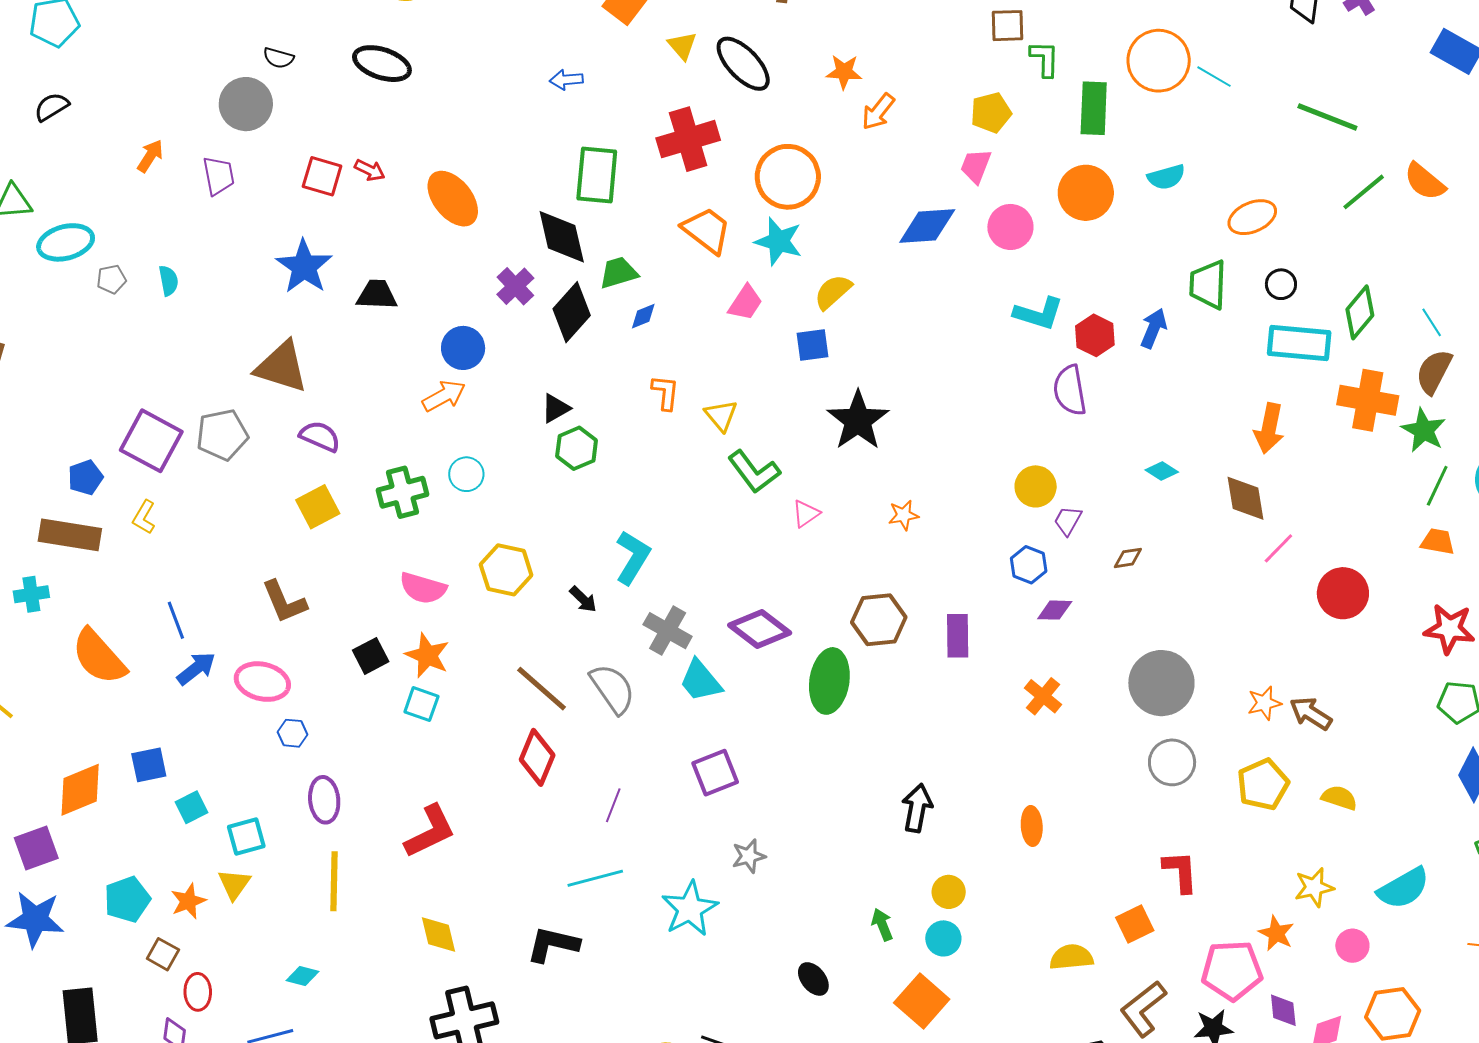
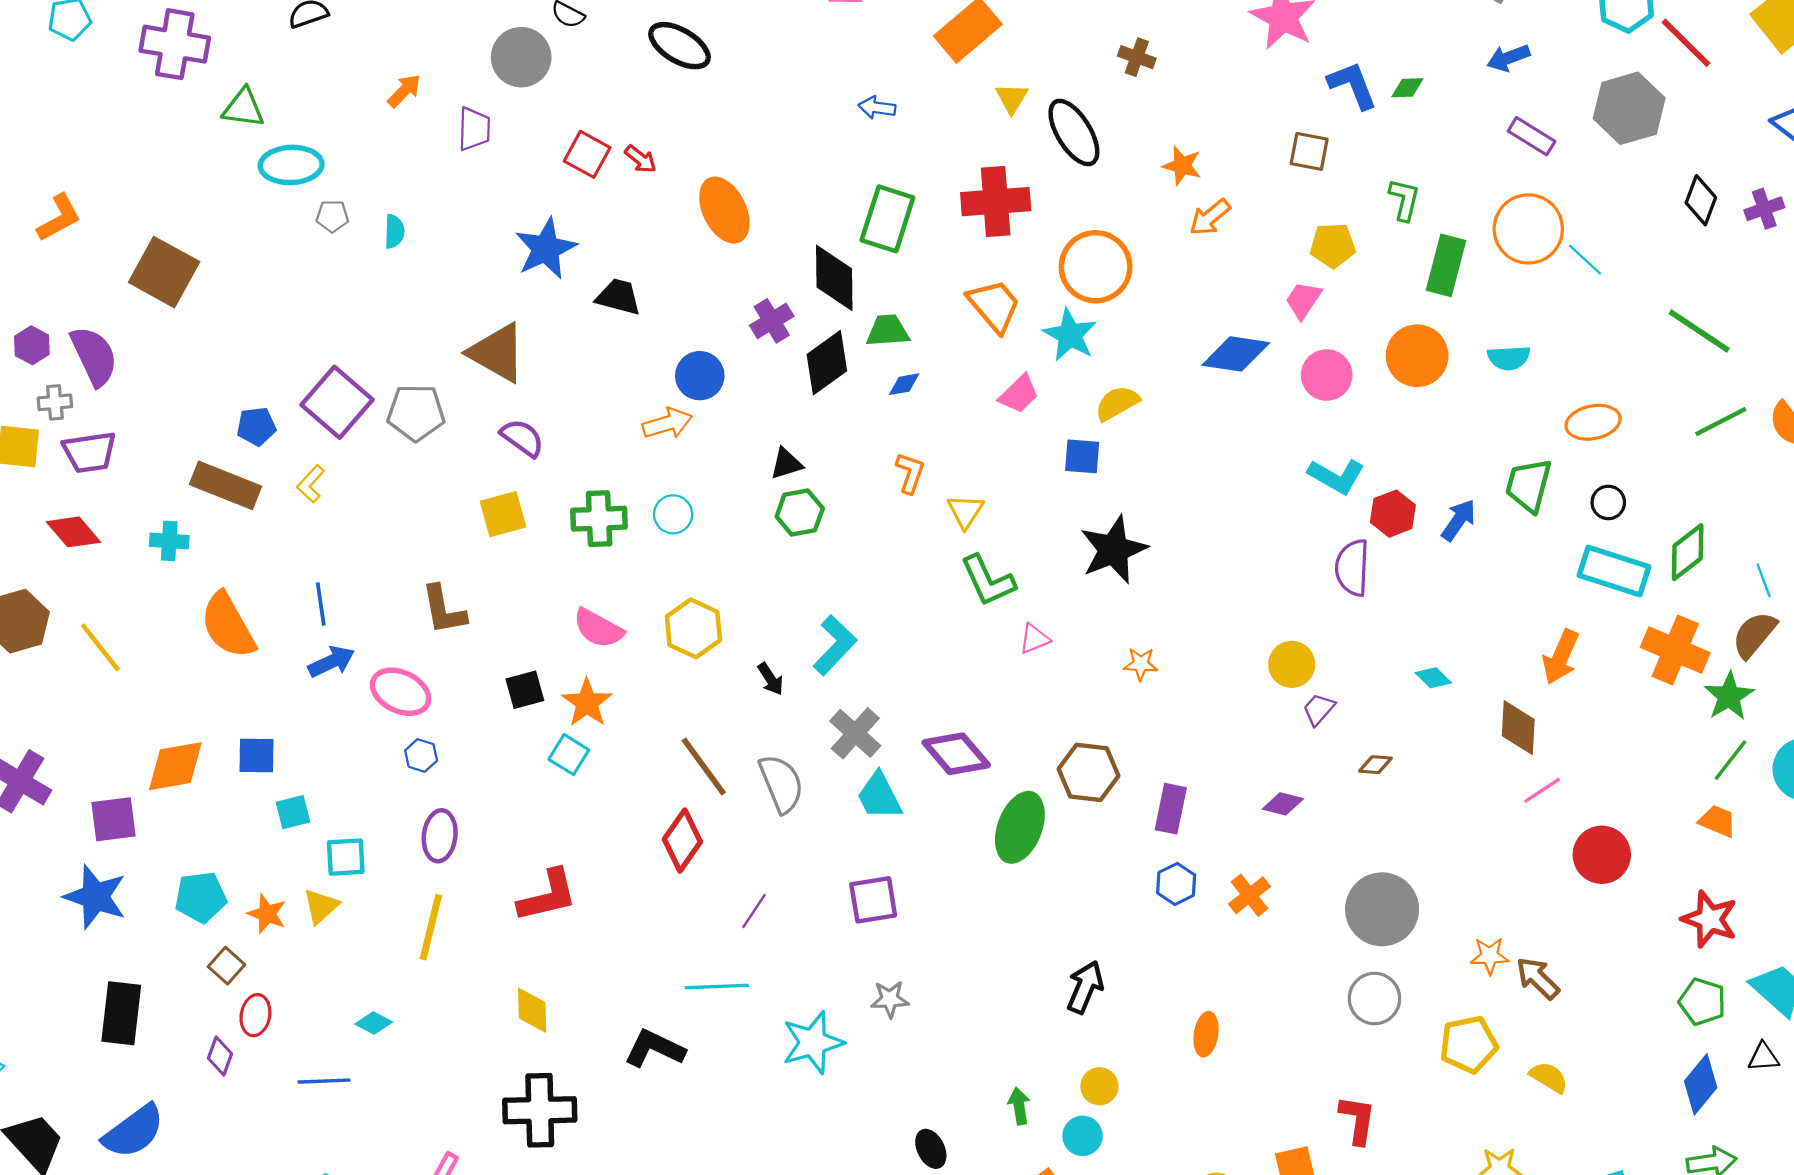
brown square: (1008, 26) -> (1309, 151), moved
blue hexagon: (1029, 565) -> (1176, 884), moved
orange star: (188, 901) -> (267, 914), turned 30

